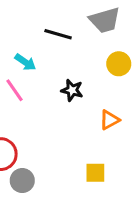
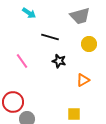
black line: (58, 34) -> (50, 37), moved
cyan arrow: (25, 62) -> (29, 13), moved

